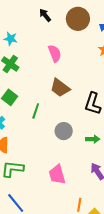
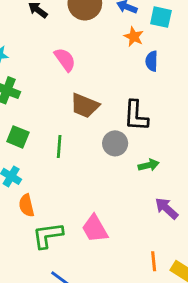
gray circle: (64, 131) -> (115, 143), moved
pink trapezoid: (57, 175) -> (95, 229), moved

